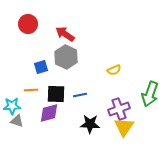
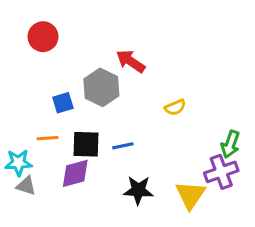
red arrow: (65, 34) -> (131, 61), moved
green arrow: (150, 94) -> (230, 144), size x0.7
purple cross: (119, 109) -> (221, 172), moved

